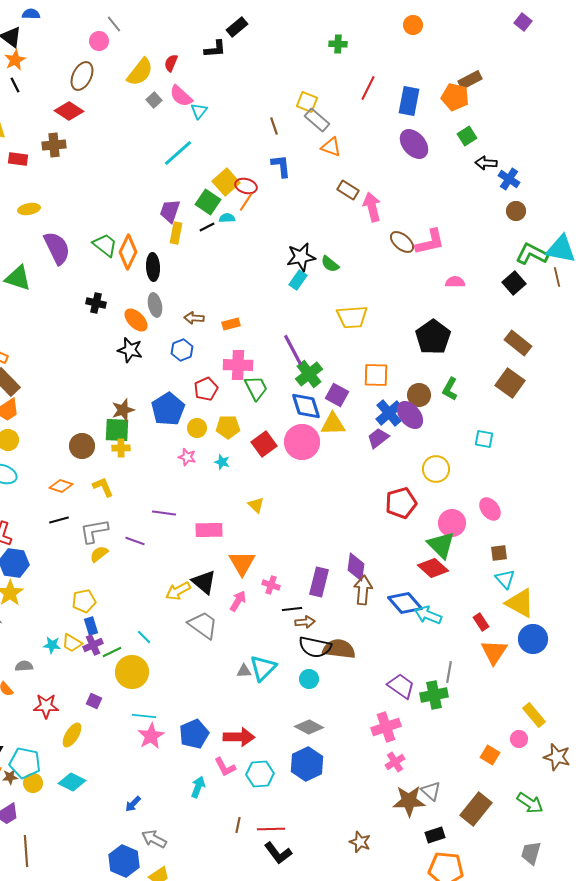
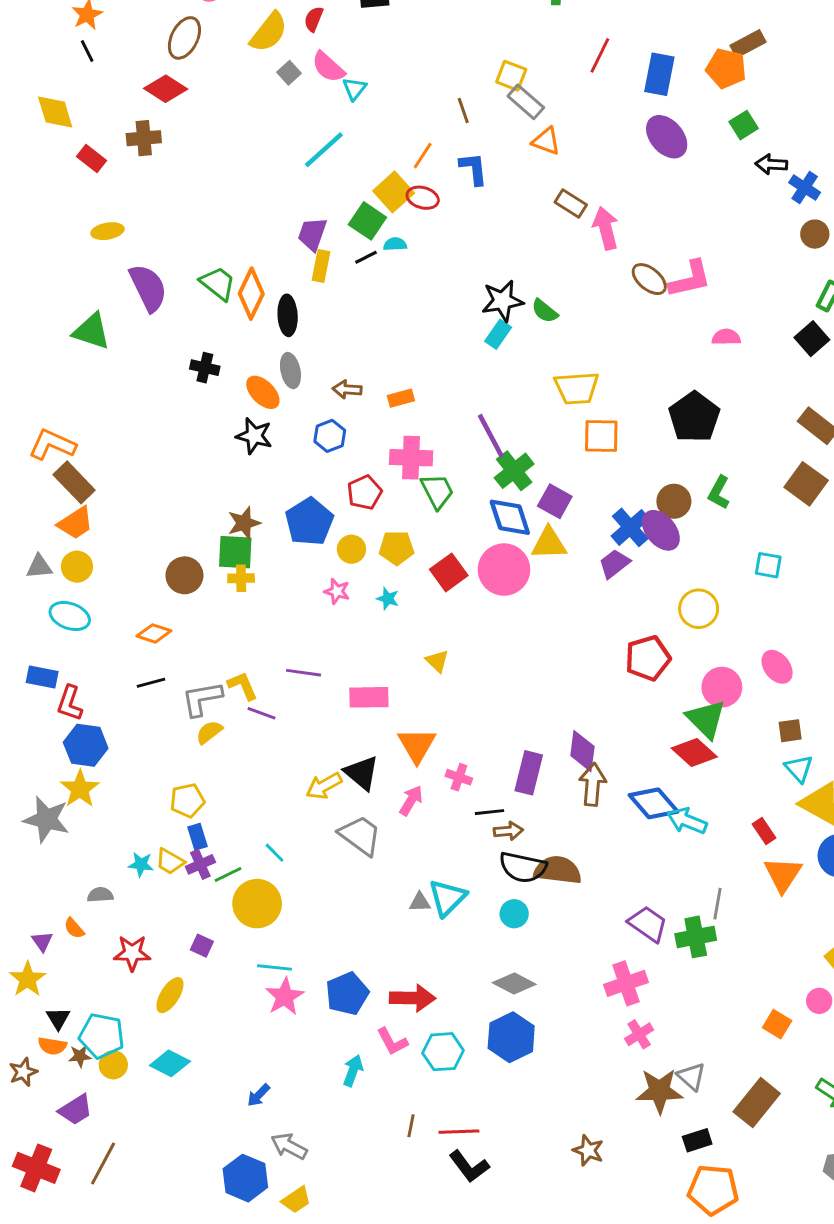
red rectangle: (18, 159) -> (92, 158), turned 30
orange line: (246, 202) -> (423, 156), moved
orange square: (376, 375) -> (601, 436), moved
yellow L-shape: (103, 487) -> (243, 686), moved
brown line: (26, 851) -> (103, 1164), turned 32

